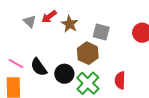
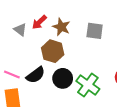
brown hexagon: (88, 53) -> (53, 51), moved
black semicircle: (39, 67) -> (36, 75), turned -84

